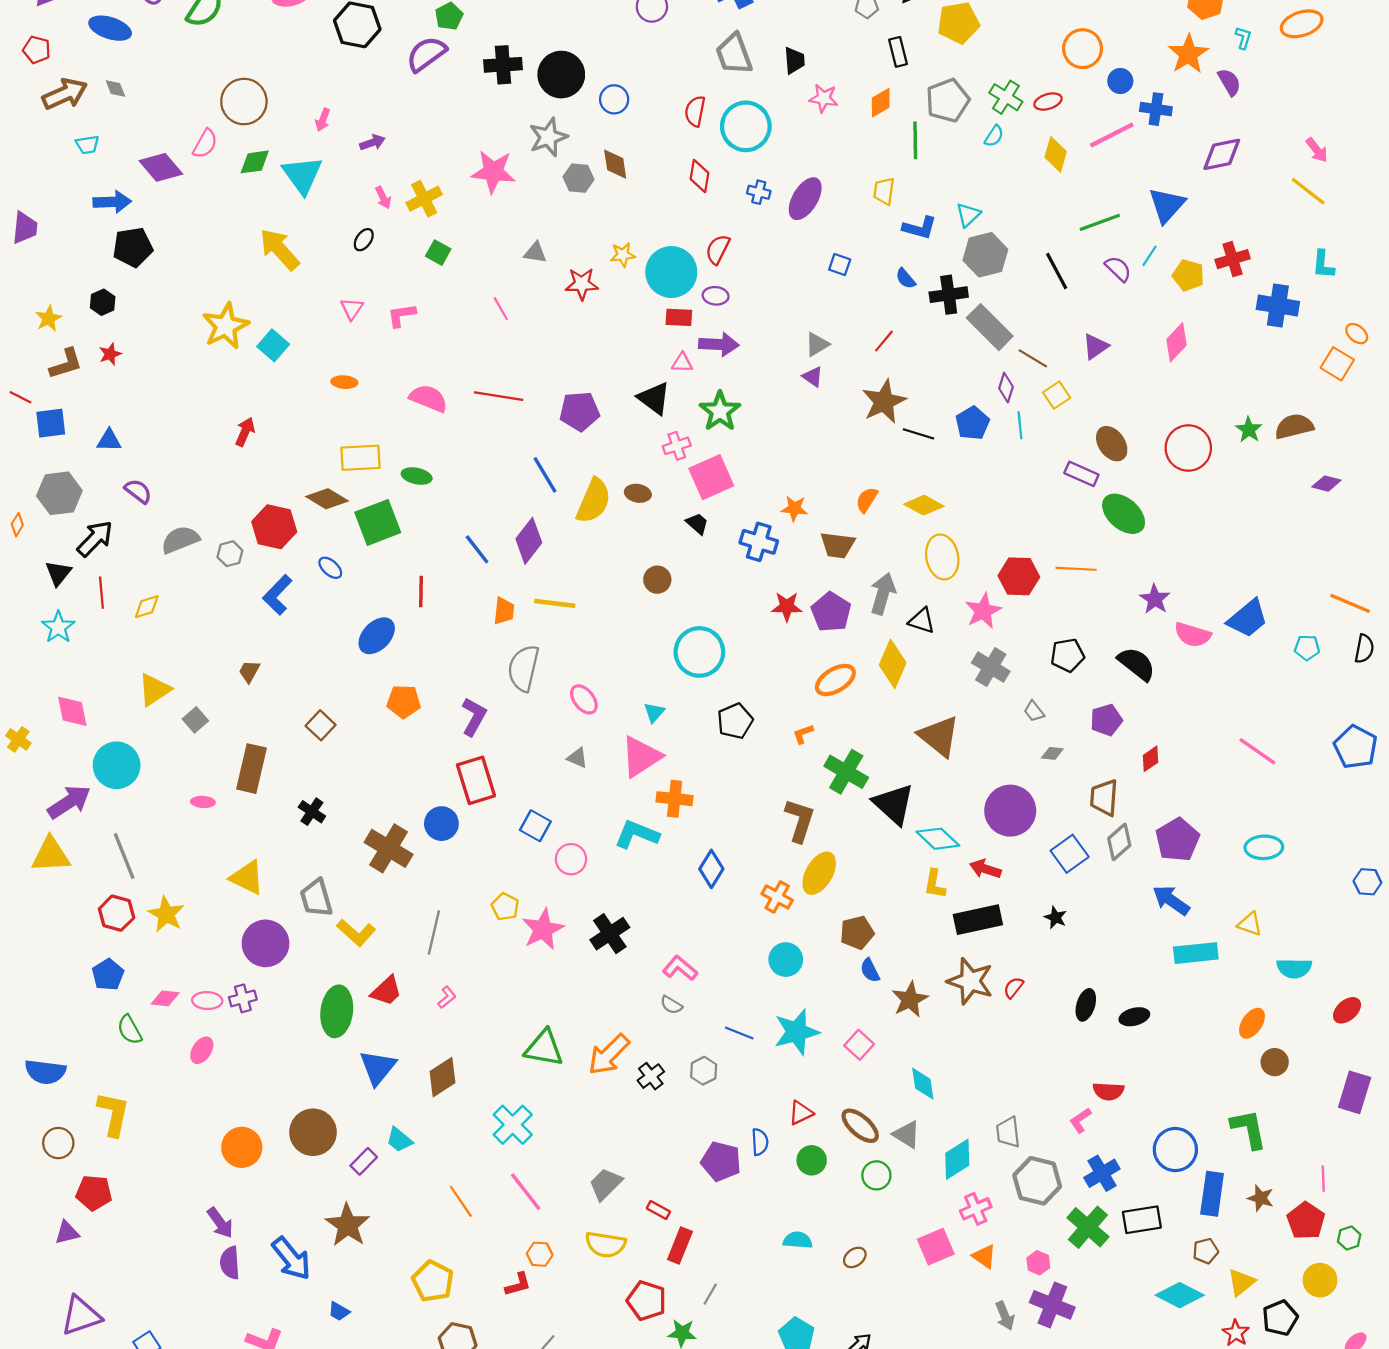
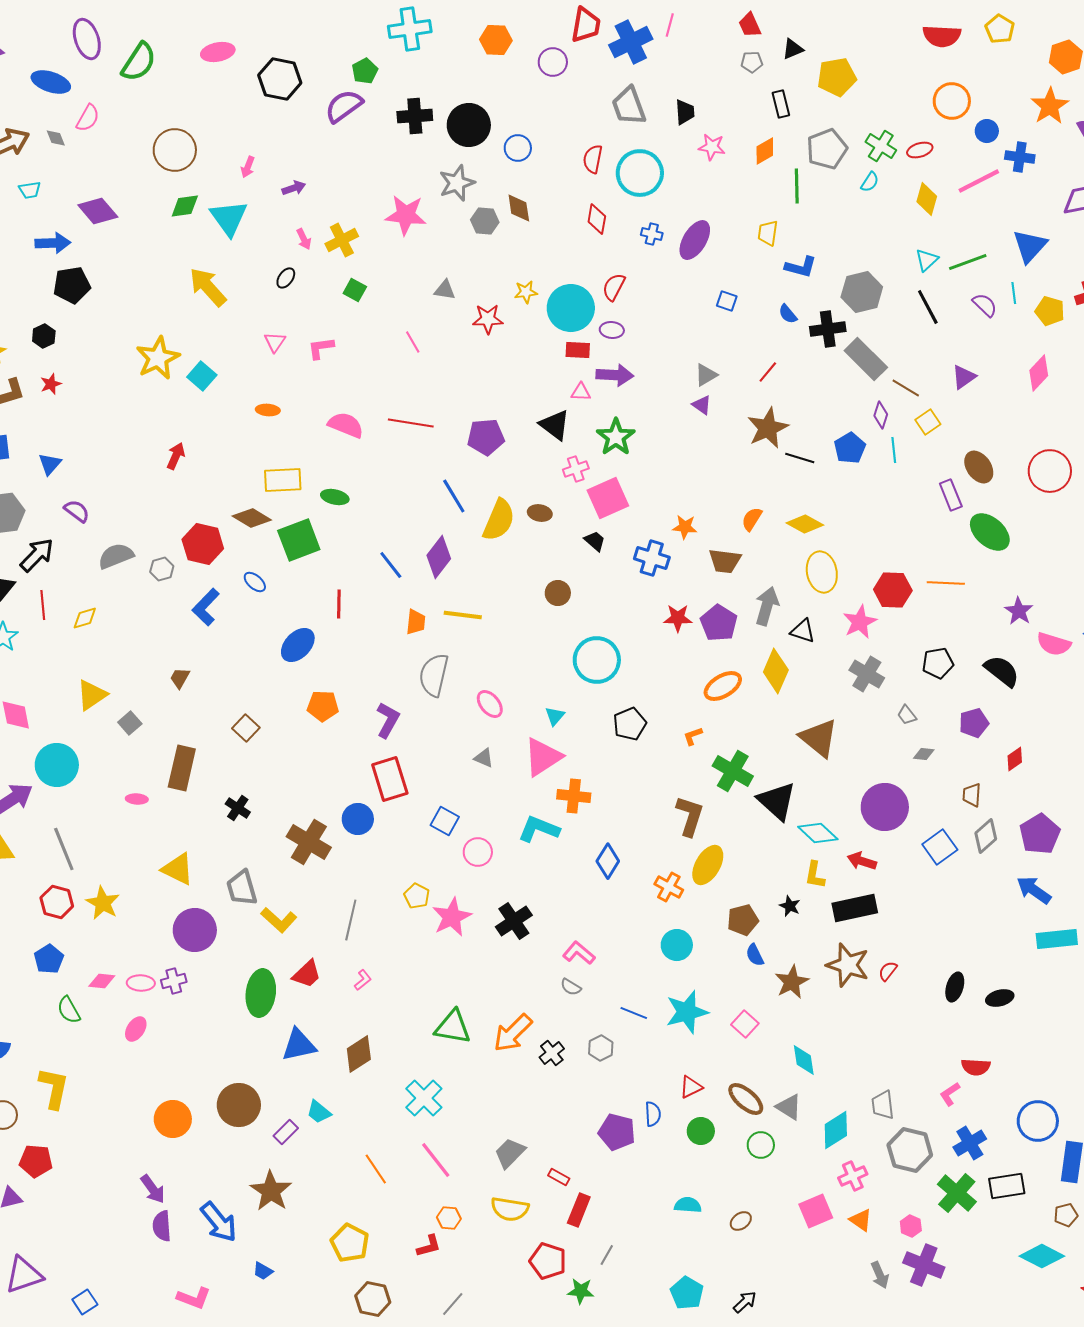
pink semicircle: (205, 144) -> (88, 118), moved
cyan triangle: (968, 215) -> (927, 260), moved
cyan line: (1149, 256) -> (1014, 293), turned -40
blue triangle: (109, 440) -> (50, 464), turned -50
purple rectangle: (1081, 474) -> (951, 495), turned 44
brown trapezoid: (1104, 798) -> (972, 795), size x0.7
black star: (1056, 917) -> (790, 906), moved
blue triangle: (378, 1067) -> (299, 1045), turned 39

